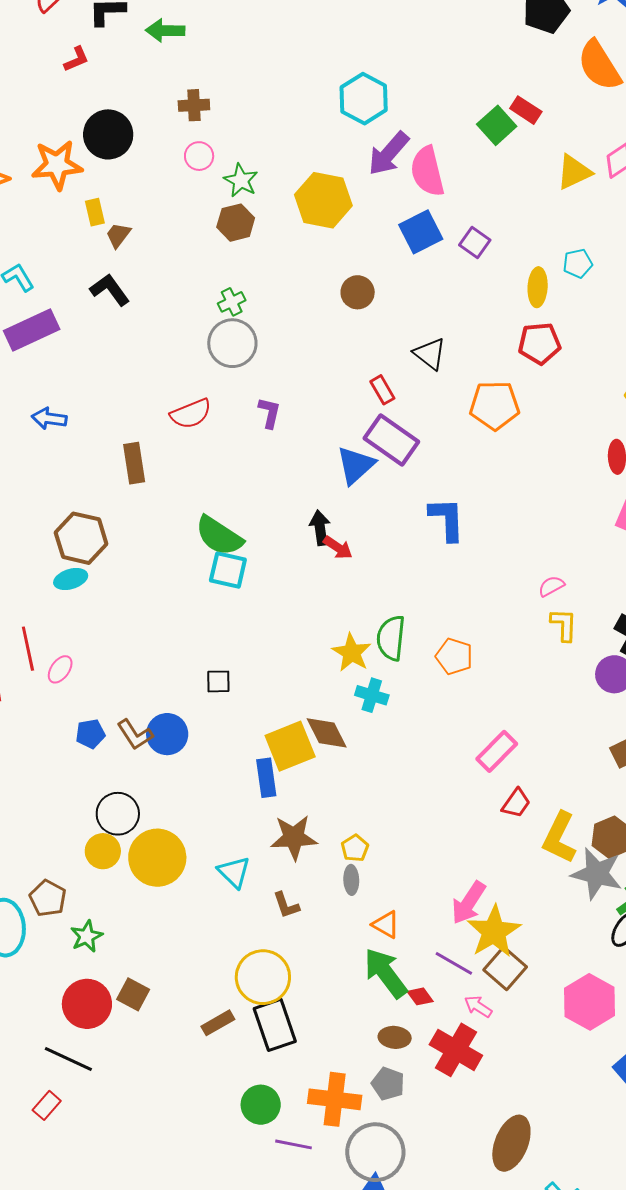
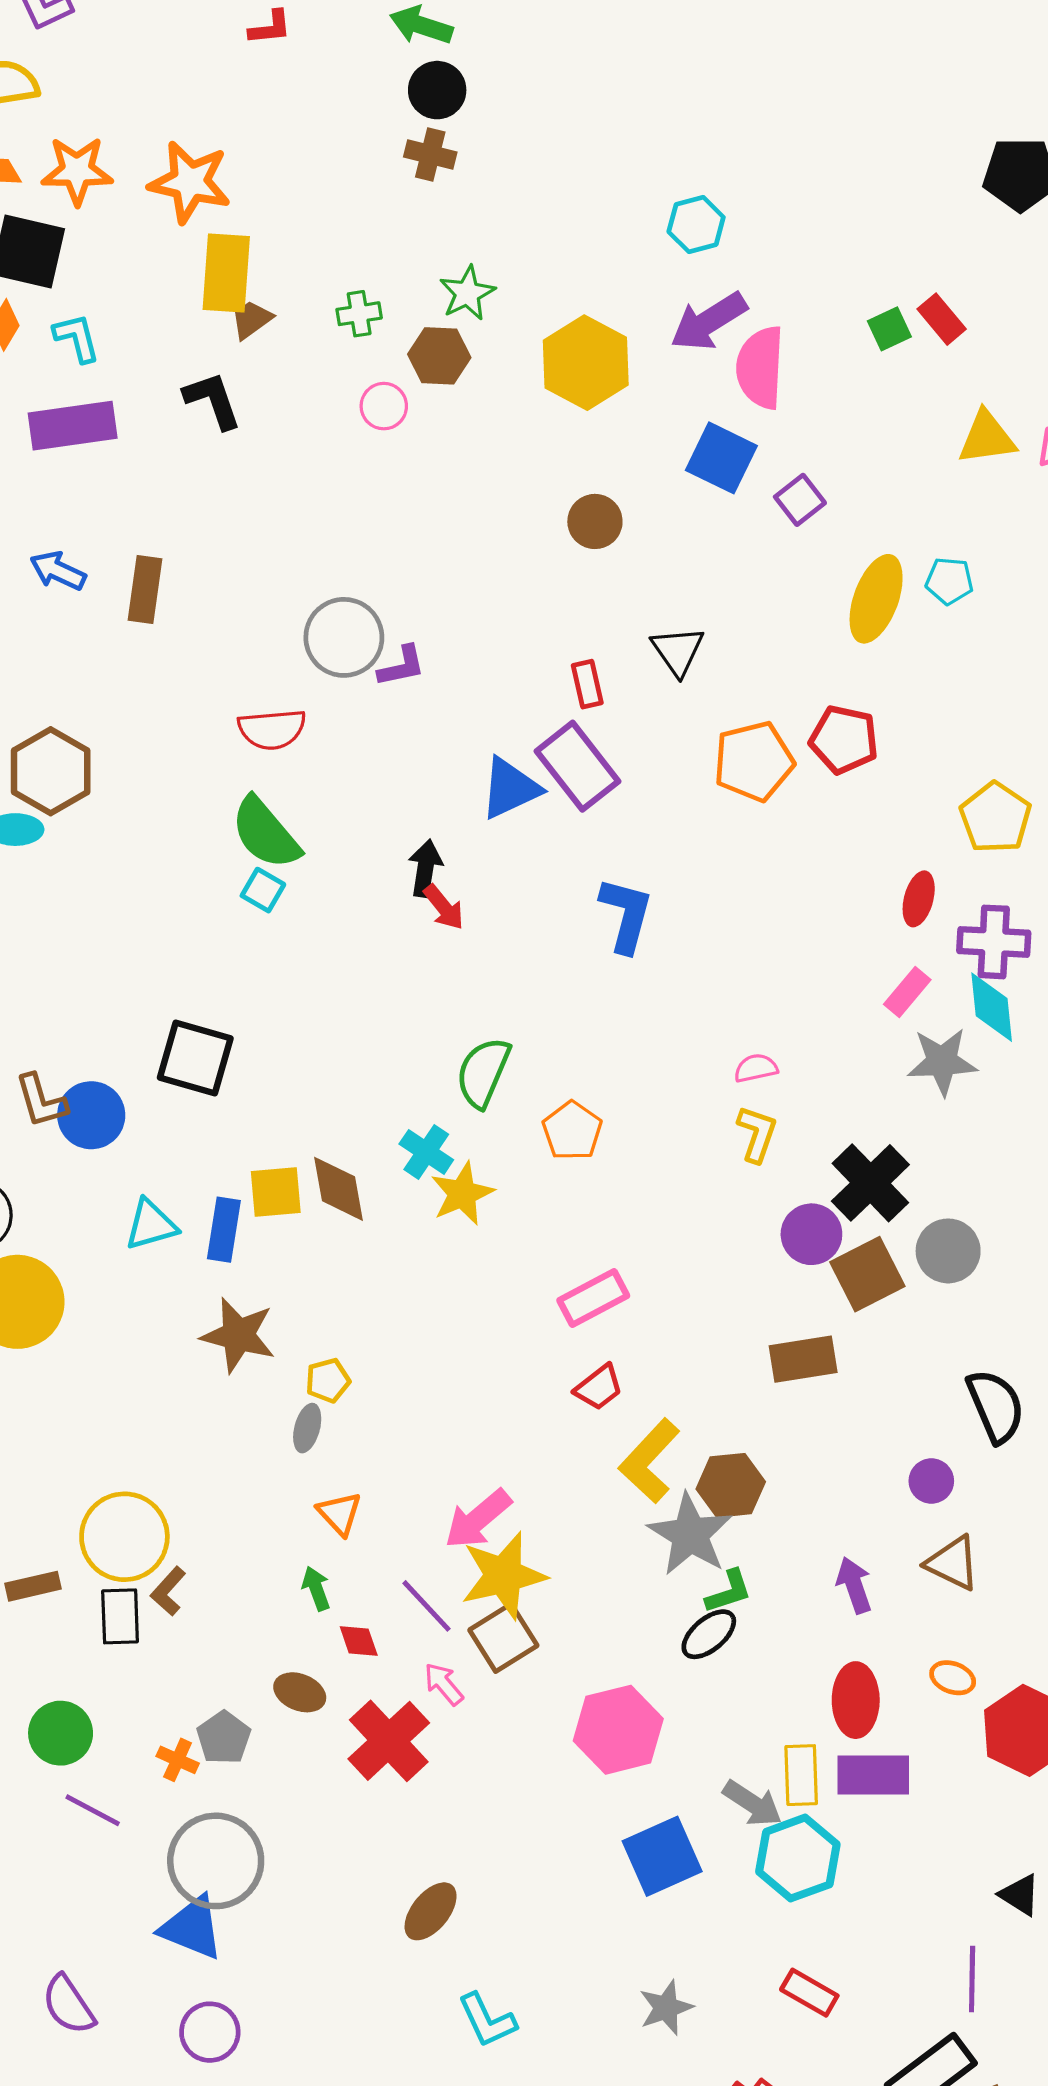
cyan hexagon: (364, 99) -> (696, 224), size x0.7
green square: (497, 125) -> (889, 329), size x0.7
black circle: (108, 134) -> (437, 90), moved, size x0.7
pink circle: (199, 156) -> (384, 406), moved
yellow rectangle: (95, 212) -> (226, 273), size x1.8
blue square: (421, 232) -> (721, 458), turned 36
yellow ellipse: (538, 287) -> (876, 599), size x1.4
green cross: (232, 302) -> (359, 314), moved
gray circle: (232, 343) -> (344, 637), moved
red pentagon: (539, 343) -> (844, 740), moved
orange pentagon: (495, 405) -> (754, 761), turned -30
purple L-shape: (269, 413) -> (402, 666), turned 48
red semicircle: (191, 414) -> (272, 729), moved
brown rectangle: (134, 463) -> (145, 590), moved
cyan square: (228, 570) -> (263, 890), size x0.7
yellow star: (352, 653) -> (462, 1194), moved
black square: (218, 681) -> (195, 1058), size x1.8
yellow square: (290, 746) -> (276, 1192), size x0.7
cyan triangle: (234, 872) -> (151, 1225), moved, turned 42
brown L-shape: (286, 905) -> (168, 1591), moved, turned 44
green arrow: (386, 973) -> (316, 1588), size x0.5
black rectangle: (275, 1025) -> (120, 1616), size x0.7
gray pentagon: (388, 1084) -> (224, 1738), moved
orange cross: (335, 1099) -> (178, 1760), size x0.5
brown ellipse: (511, 1143) -> (431, 1911), size x0.7

